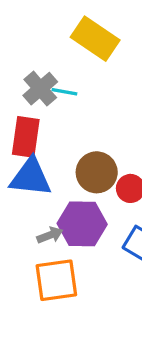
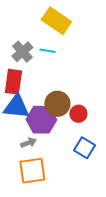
cyan line: (64, 92) -> (47, 51), moved
purple hexagon: (82, 224) -> (41, 120), moved

